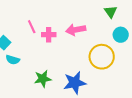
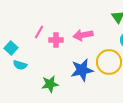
pink line: (32, 27) -> (39, 32), turned 56
blue star: (75, 83) -> (82, 70), moved

